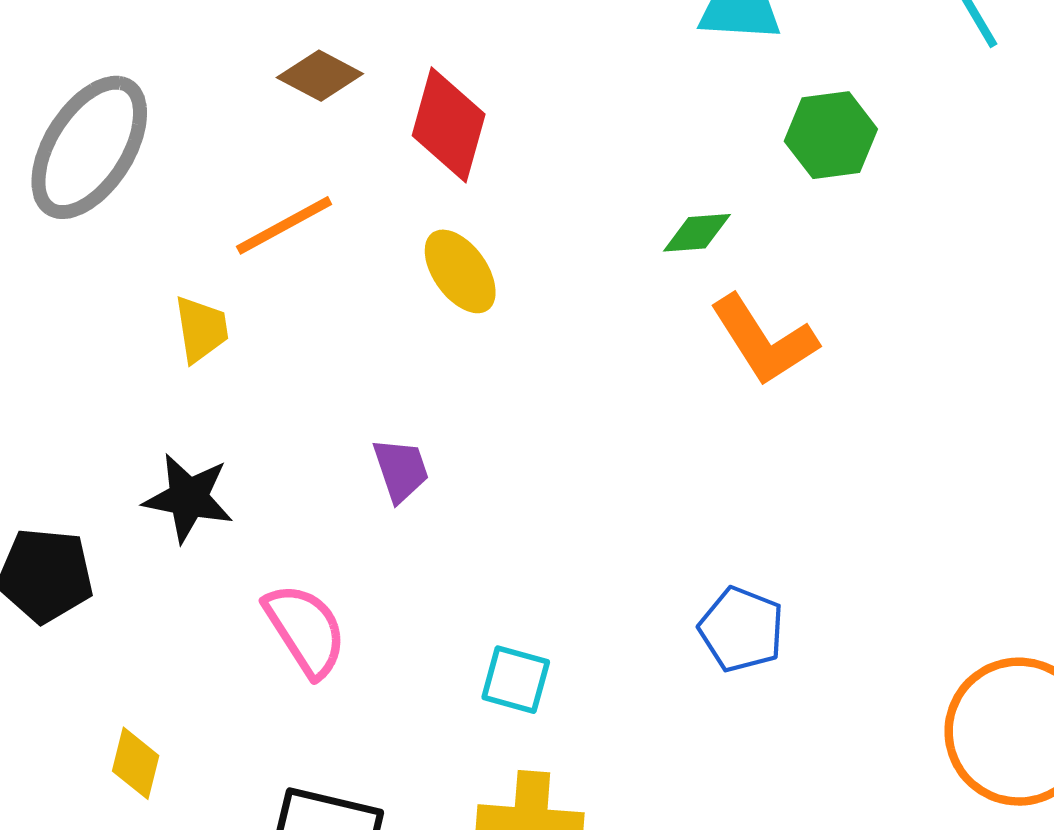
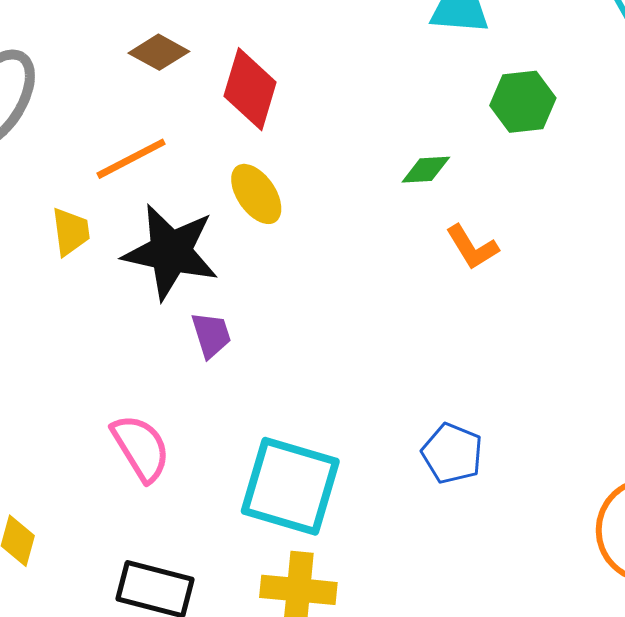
orange L-shape: (764, 340) -> (472, 247), size x0.7
black star: (188, 498) -> (171, 252), moved, size x1.5
cyan square: (516, 680) -> (290, 486), size x2.0

